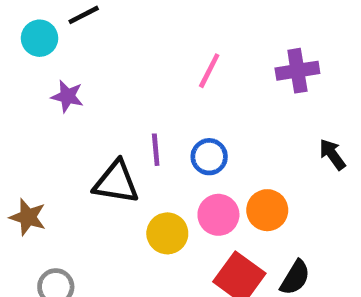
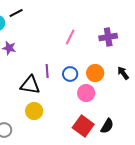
orange circle: (267, 210) -> (95, 73), moved
pink circle: (218, 215) -> (86, 93), moved
yellow circle: (167, 233) -> (34, 111), moved

